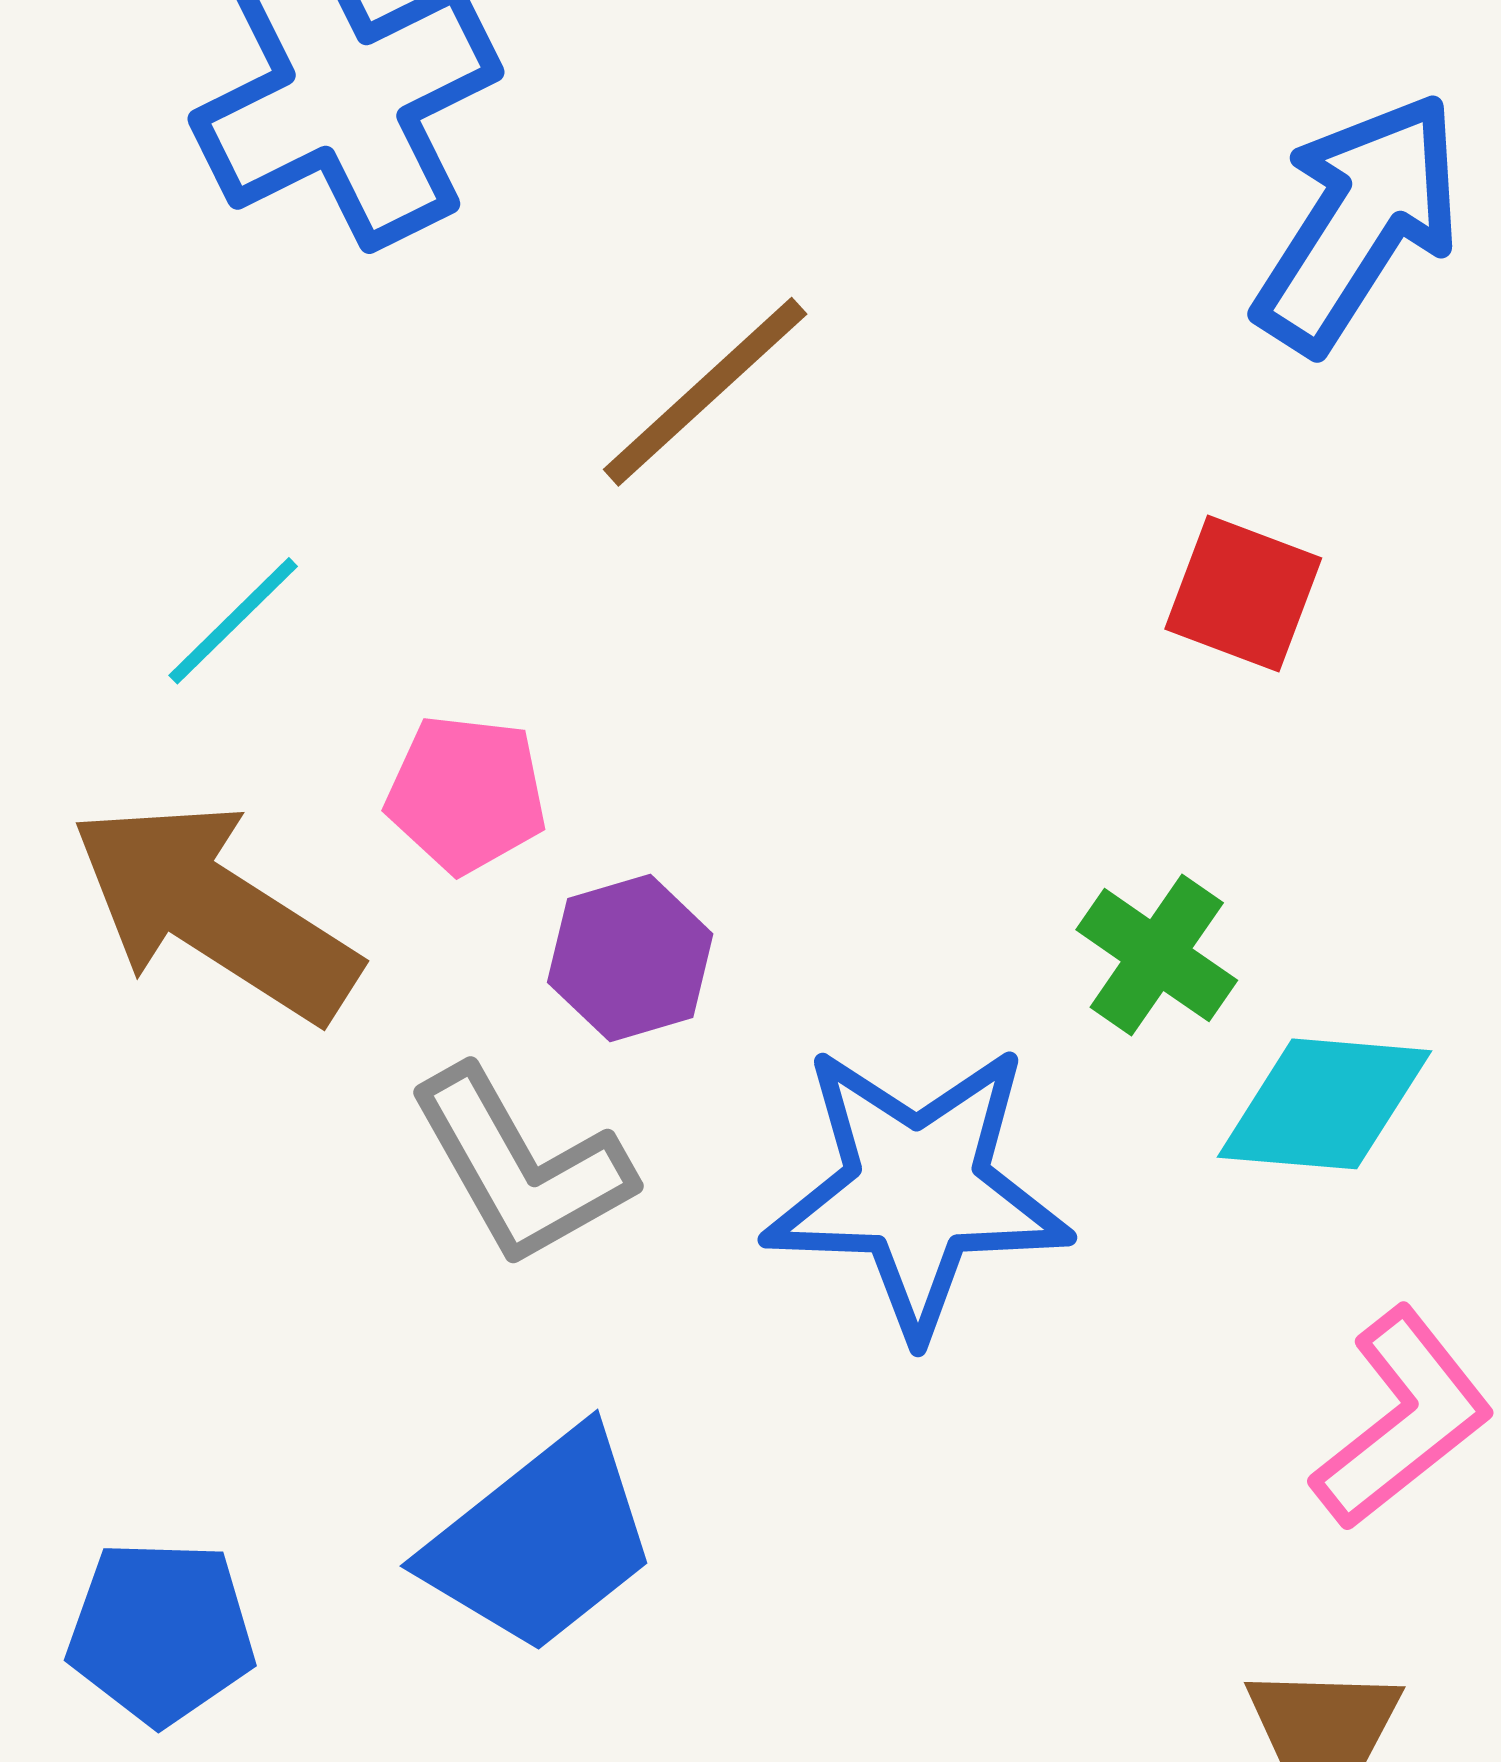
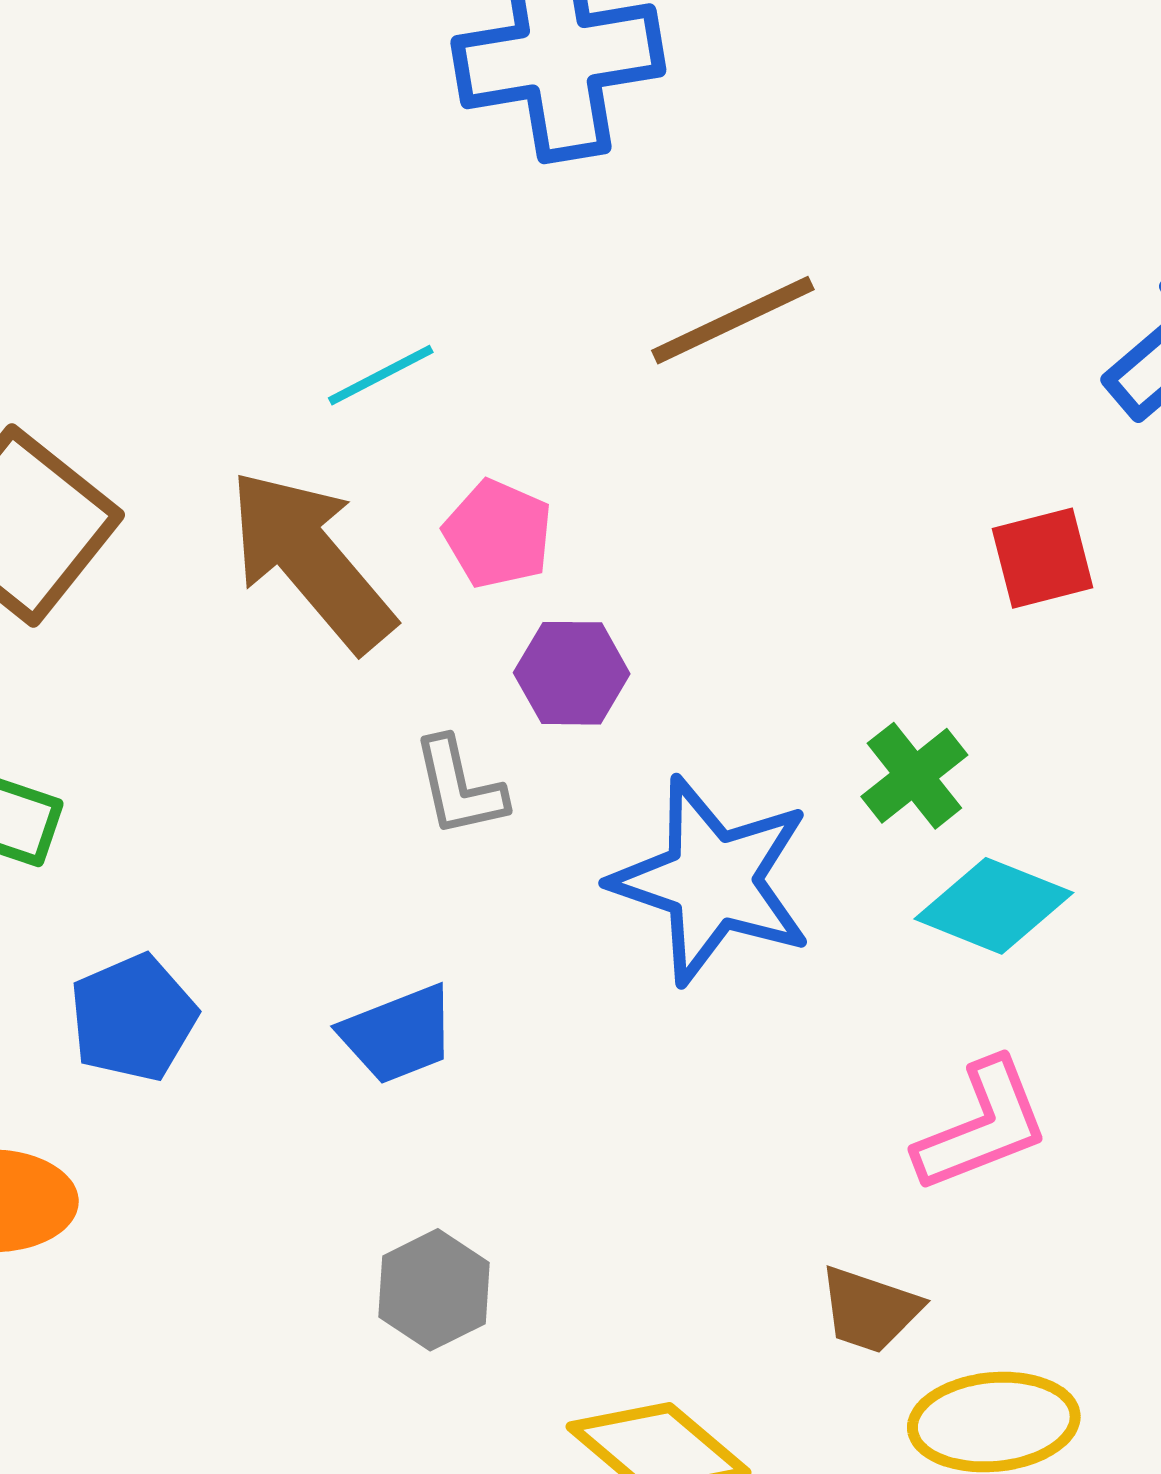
red square: (1243, 593) -> (1043, 558), turned 38
gray L-shape: (521, 1167) -> (459, 787), size x0.7
blue trapezoid: (541, 1541) -> (398, 1034), size x0.7
blue pentagon: (161, 1632) -> (133, 1018), turned 30

